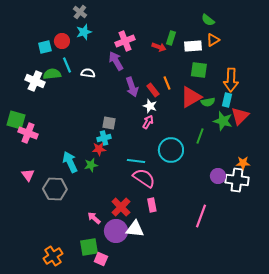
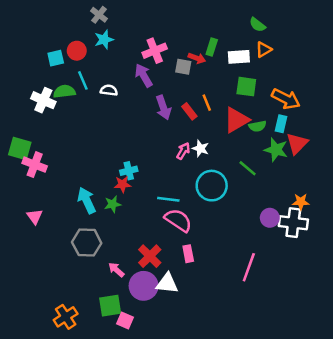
orange arrow: (231, 80) -> (286, 99), turned -65
white star: (150, 106) -> (201, 148), moved
gray square: (109, 123) -> (183, 67), moved
green line: (200, 136) -> (248, 168), turned -70
gray hexagon: (55, 189) -> (87, 243), moved

